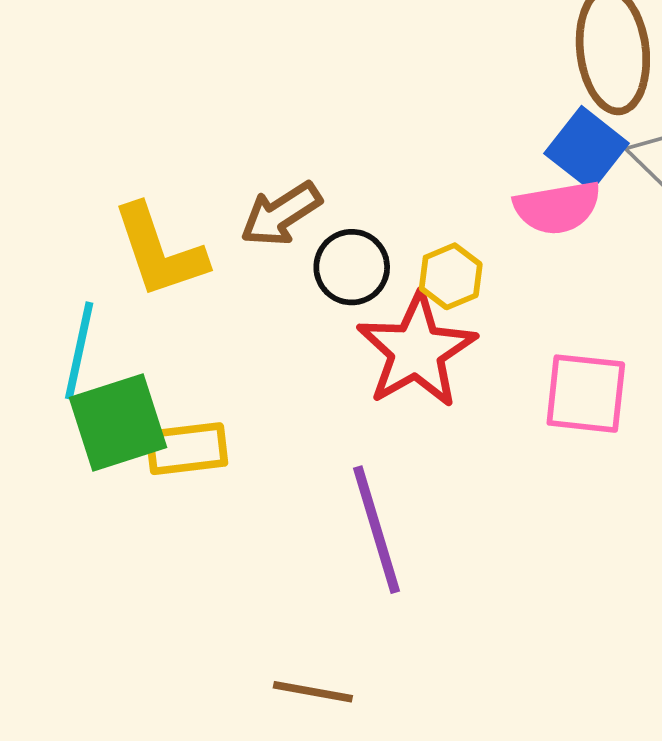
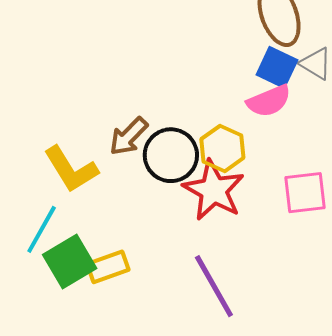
black circle: (352, 267) -> (171, 155), size x1.4
yellow hexagon: (451, 276) -> (222, 148), size x1.4
cyan line: (79, 351) -> (42, 229), turned 30

